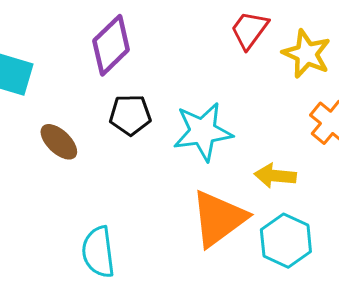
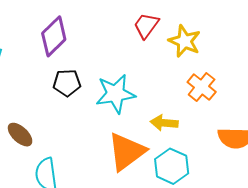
brown ellipse: (59, 142) -> (20, 135), moved

